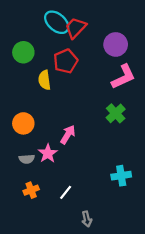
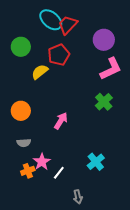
yellow semicircle: (44, 80) -> (40, 72), turned 60
pink star: (48, 153) -> (42, 162), moved
cyan cross: (121, 176) -> (96, 162), moved, turned -30

